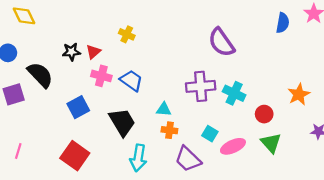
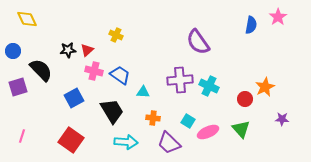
cyan triangle: (164, 109) -> (143, 92), moved
red circle: (264, 114) -> (245, 99), moved
cyan arrow: (138, 158) -> (126, 142), turned -95

